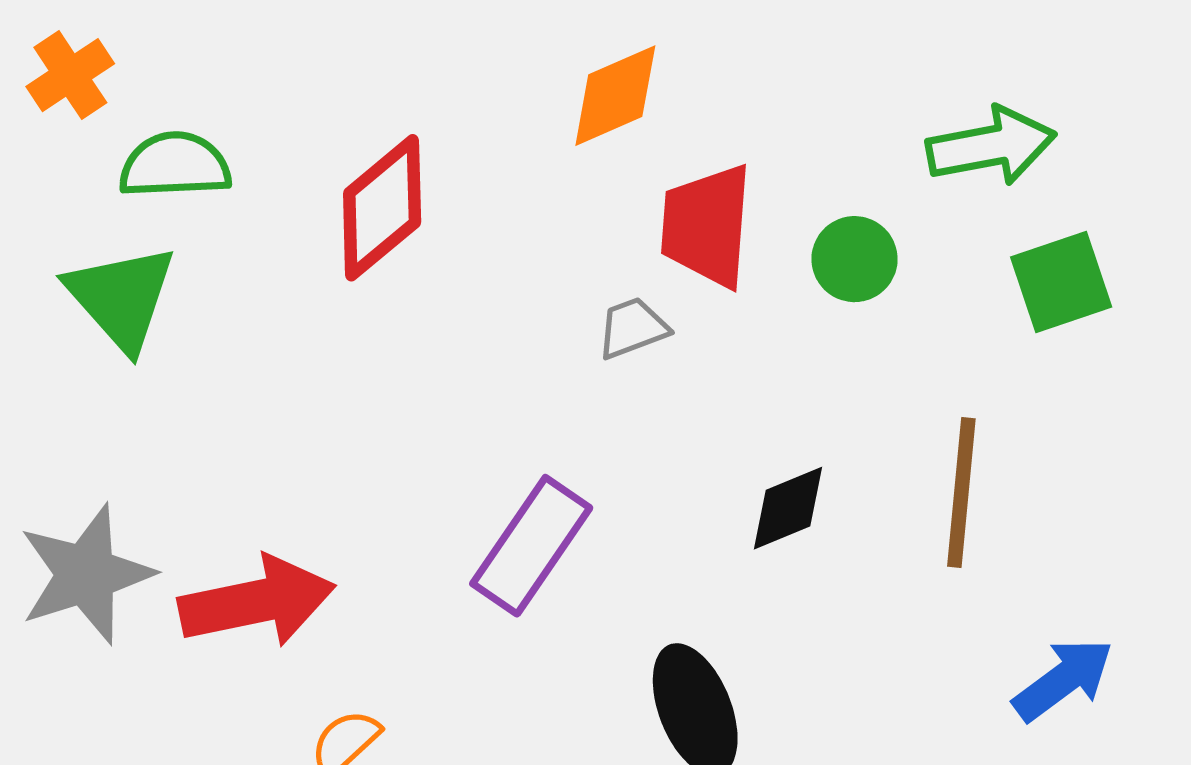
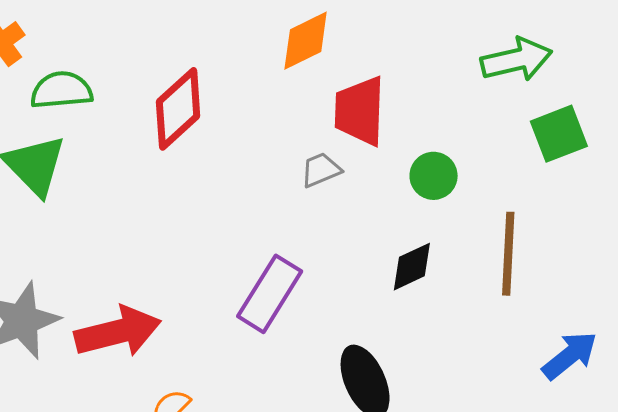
green circle: (855, 259) -> (434, 176), moved

